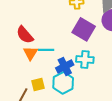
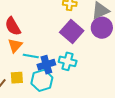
cyan line: (46, 50) -> (31, 56), moved

